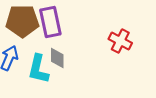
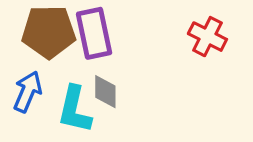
red cross: (120, 41) -> (207, 37), moved

